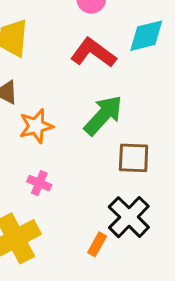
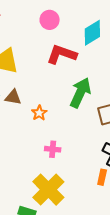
orange star: (36, 126) -> (39, 113), size x0.7

